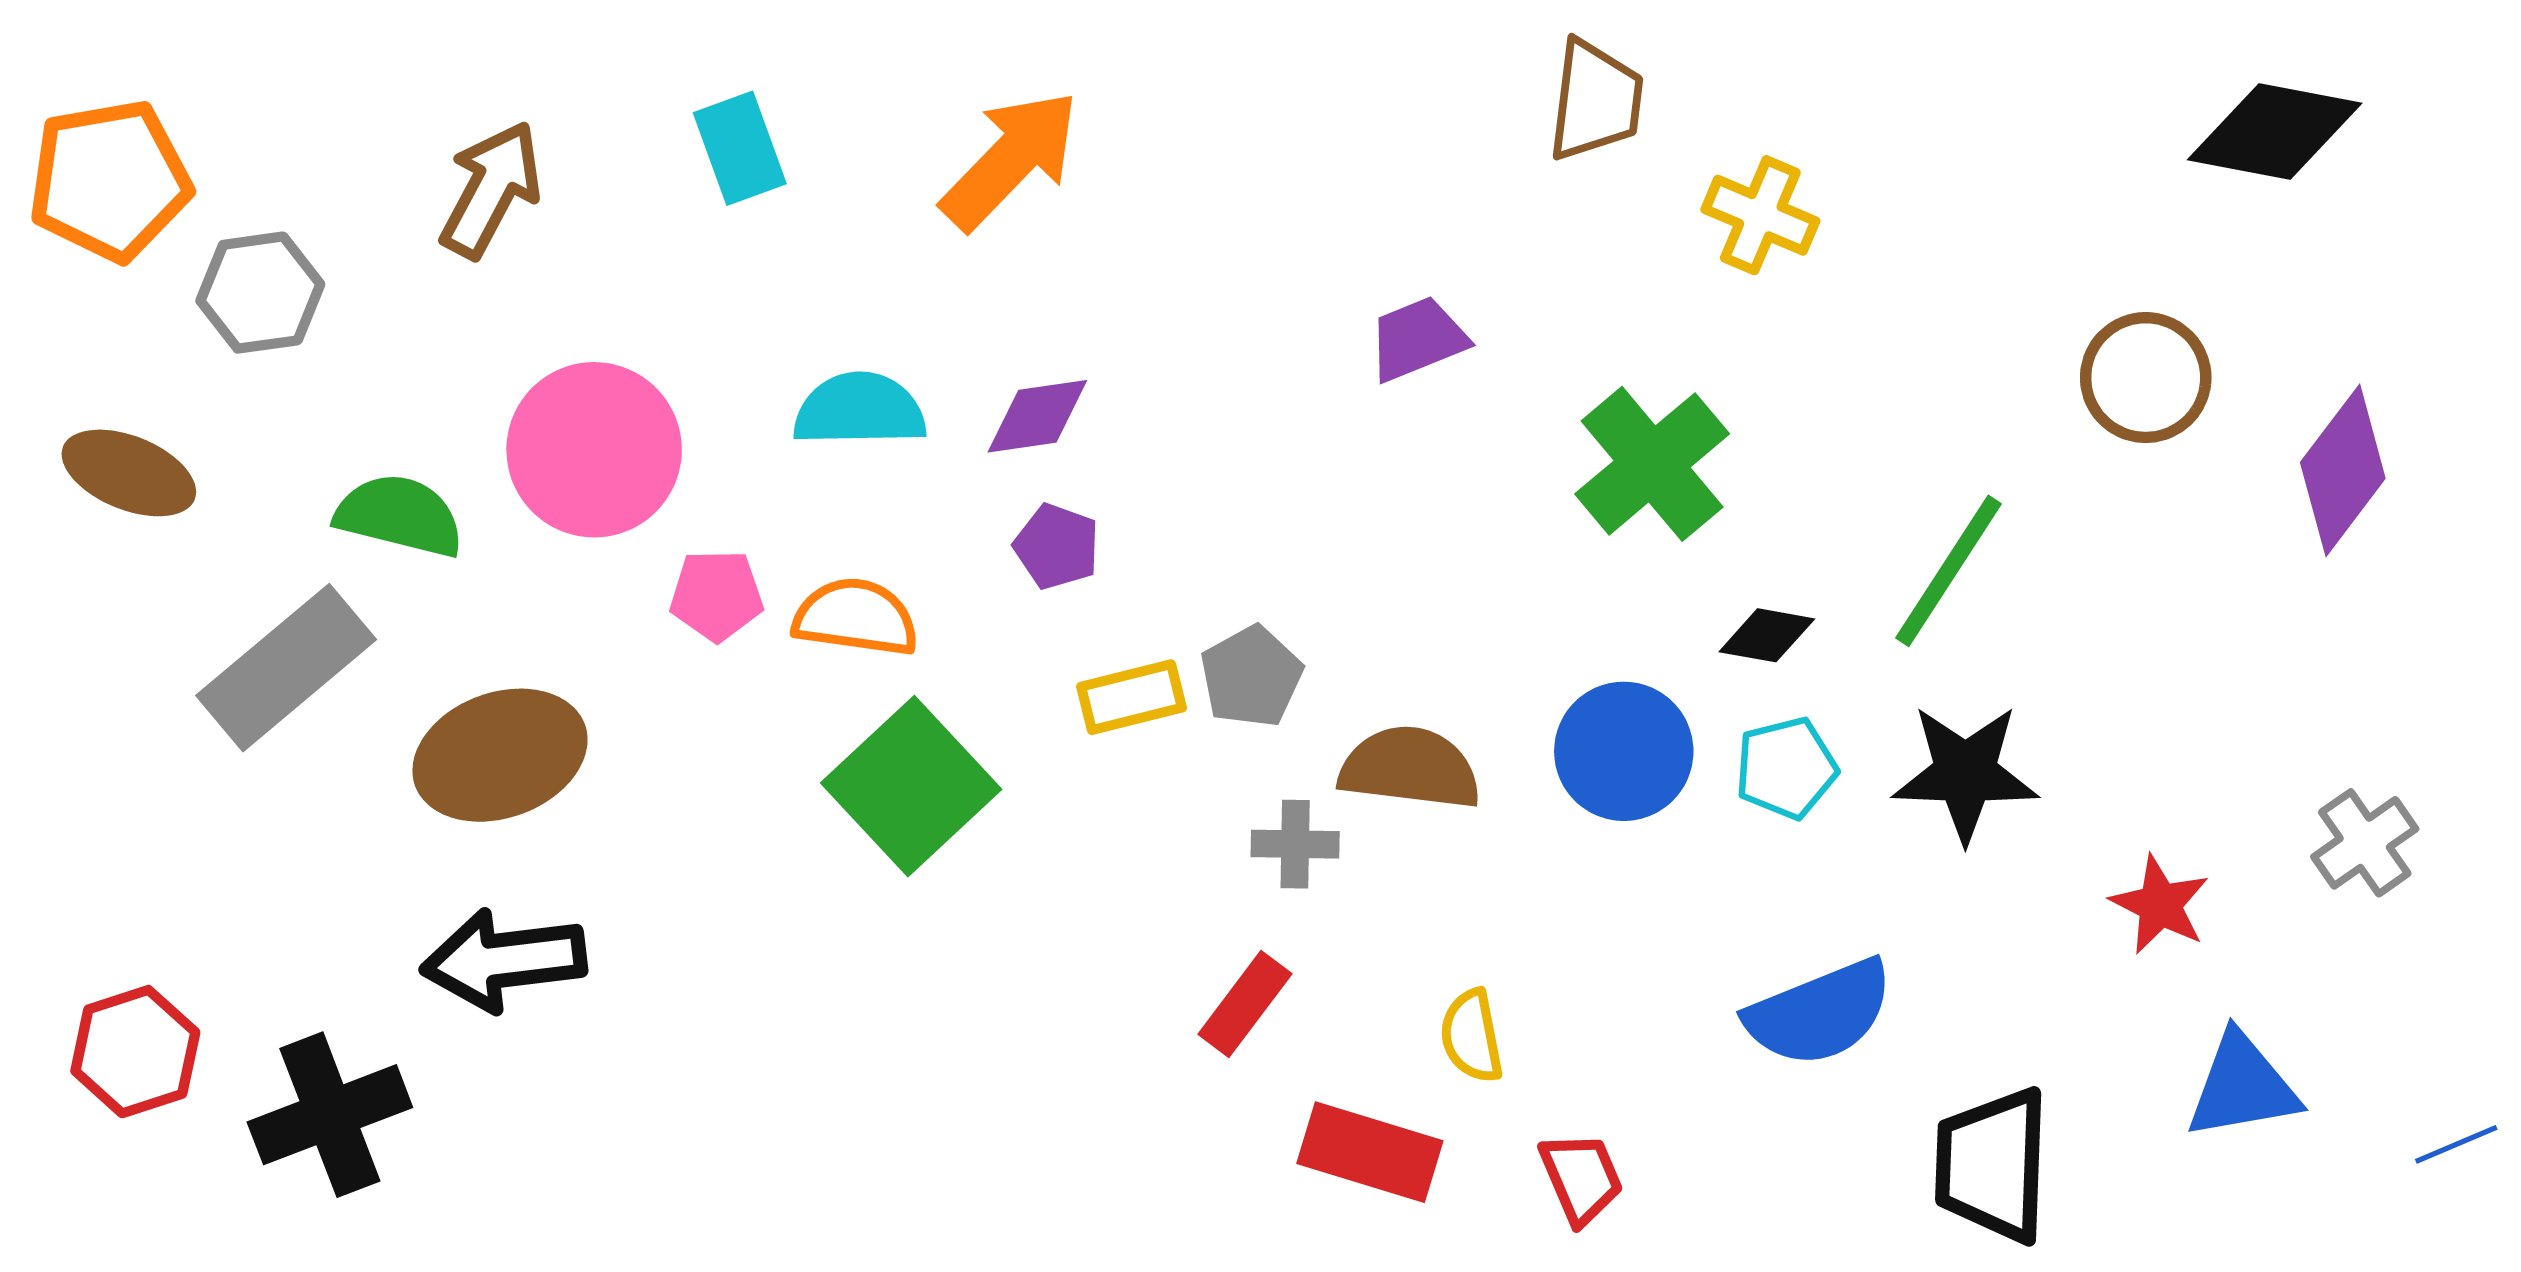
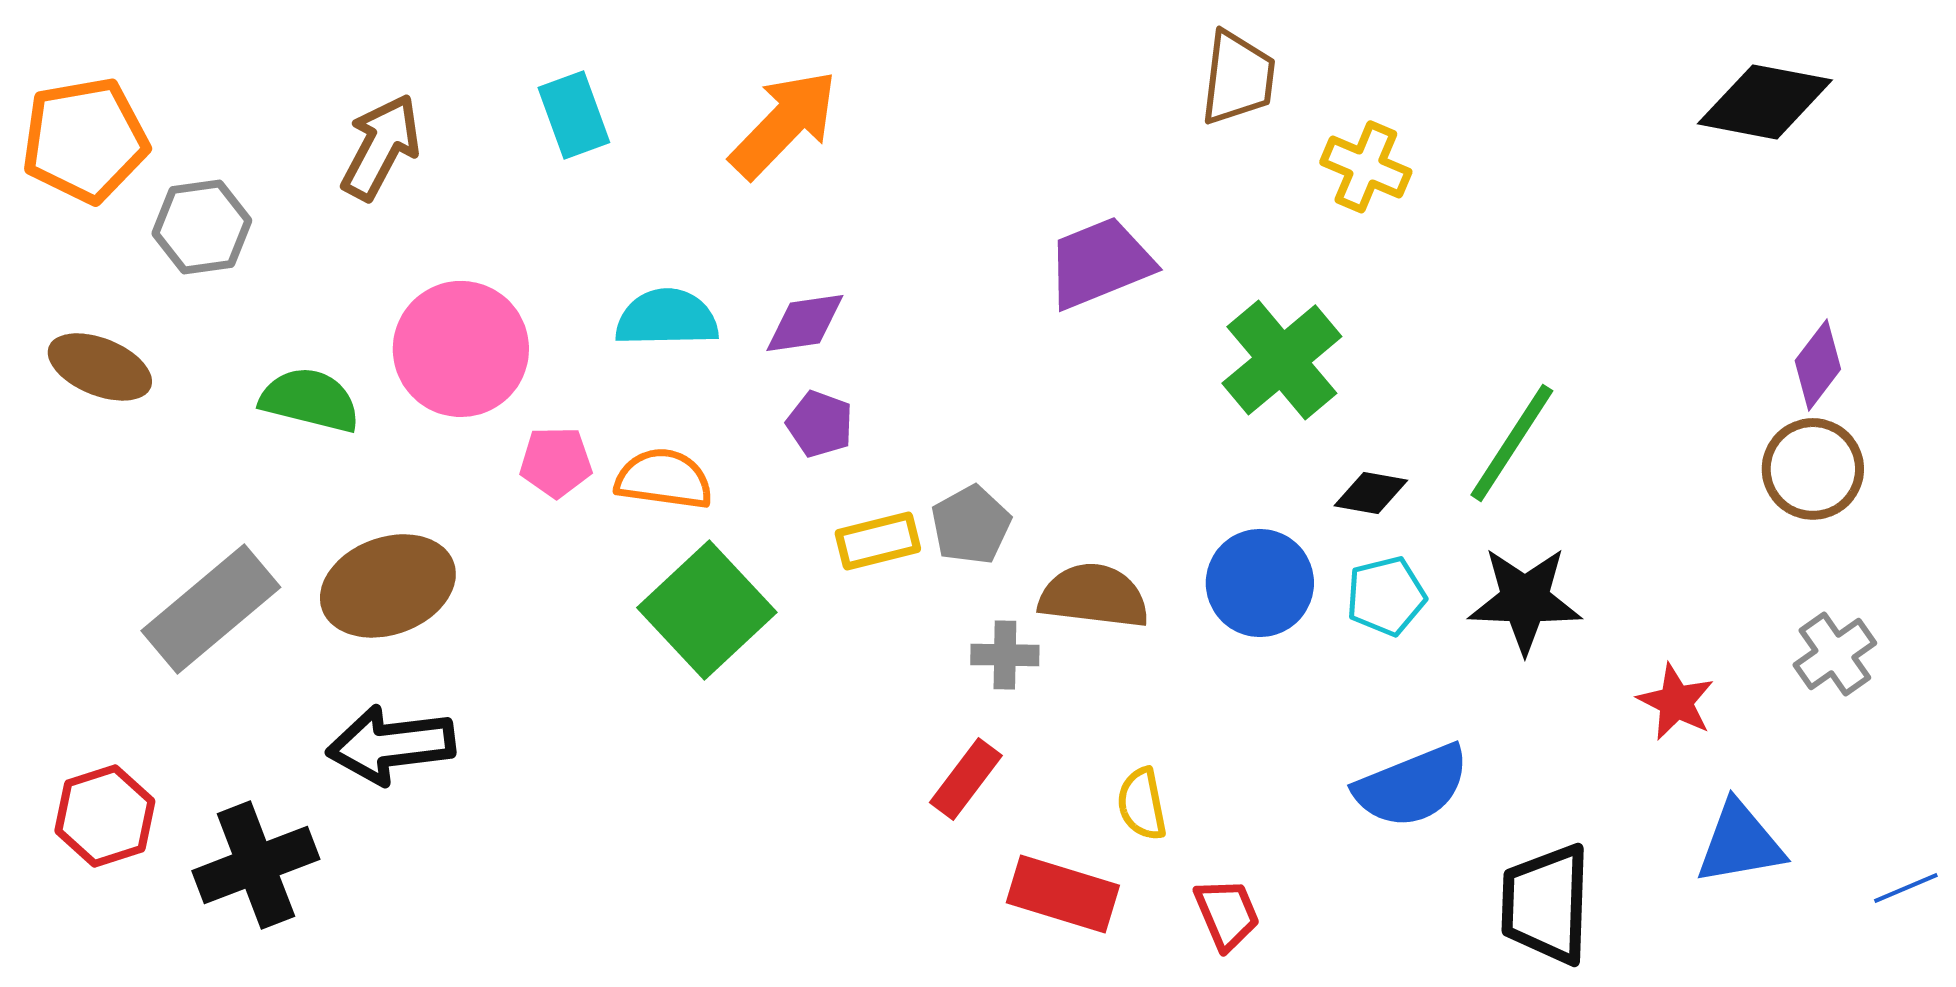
purple trapezoid: (1418, 339) -> (1100, 263), size x1.4
brown circle: (2146, 378) -> (1813, 469), moved
purple diamond: (2343, 470) -> (1818, 365), size x0.7
gray rectangle: (286, 668) -> (211, 609), moved

